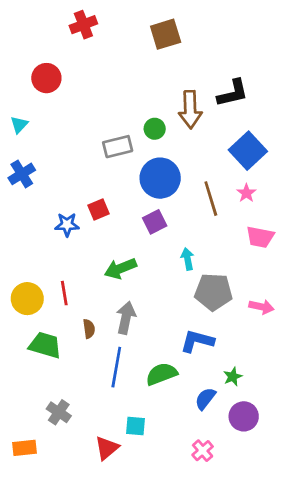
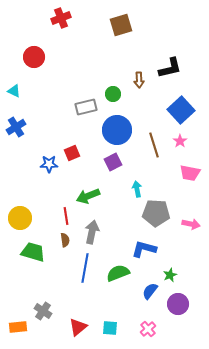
brown arrow: (190, 110) -> (139, 80), size x0.6
cyan triangle: (19, 125) -> (14, 91), turned -48
red line: (64, 293) -> (66, 216), moved
gray cross: (59, 412) -> (43, 311), moved
cyan square: (135, 426) -> (110, 328), moved

